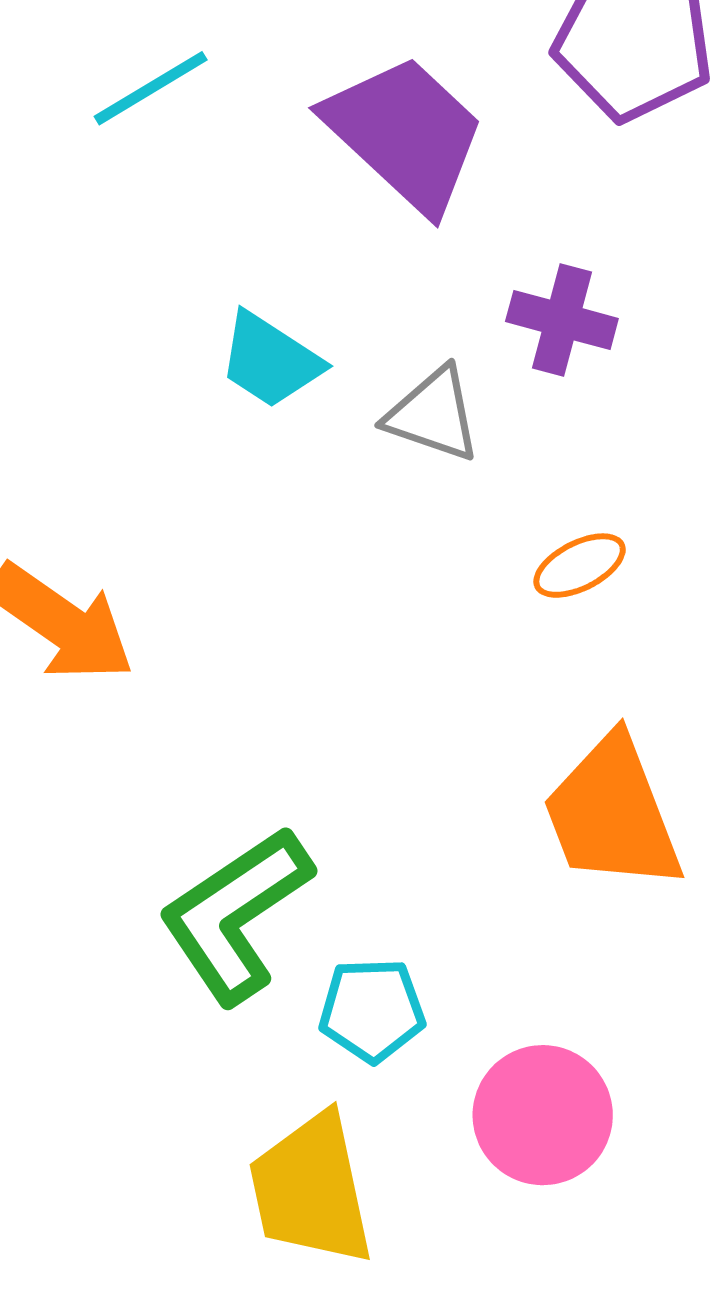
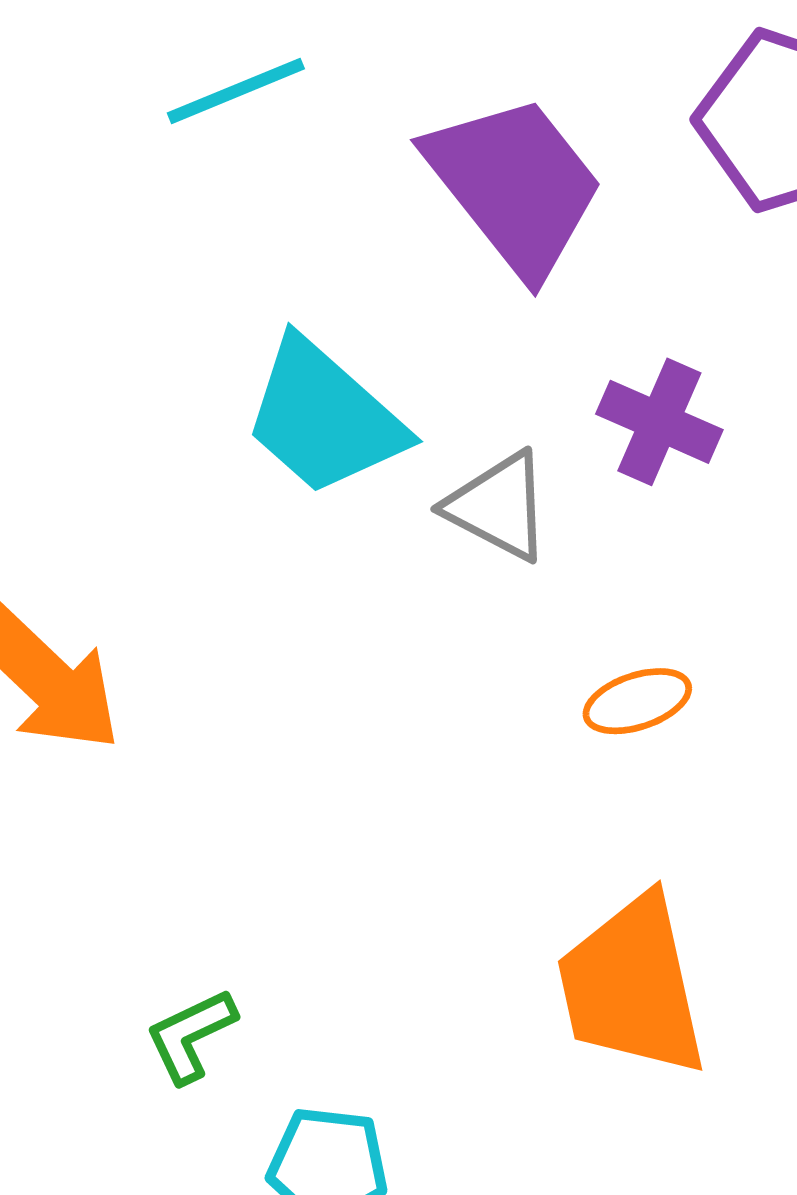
cyan trapezoid: (270, 360) -> (324, 417), size x1.4
green L-shape: (236, 915) -> (191, 1036), size x0.5

